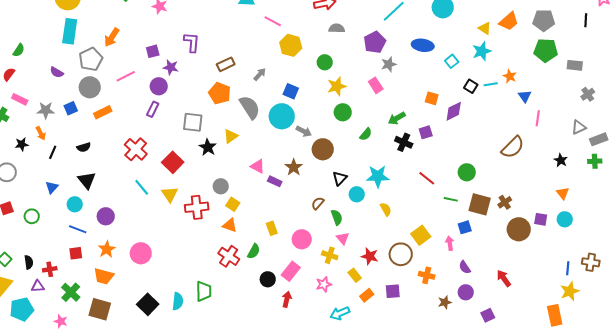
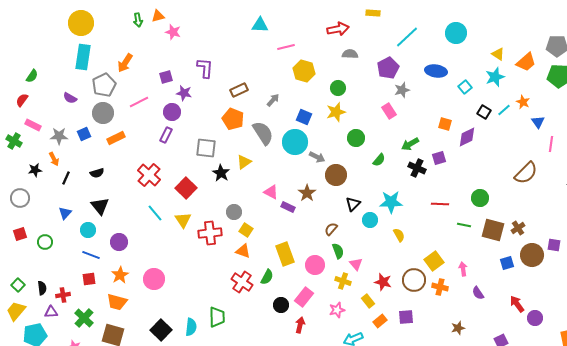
pink line: (273, 21) -> (286, 47), turned -42
orange trapezoid: (509, 21) -> (526, 62), moved
cyan line: (491, 84) -> (504, 110), turned -32
yellow star: (337, 86) -> (336, 112), moved
red line: (427, 178) -> (440, 204), turned -36
green semicircle: (337, 217) -> (338, 251), moved
blue square: (465, 227) -> (507, 263), moved
yellow rectangle: (272, 228) -> (285, 254), size x1.6
orange cross: (427, 275) -> (440, 287), moved
purple circle: (466, 292) -> (535, 318), moved

